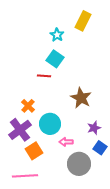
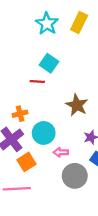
cyan star: (57, 35) -> (47, 24), moved, size x1.5
orange cross: (28, 106) -> (20, 114), turned 32

